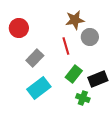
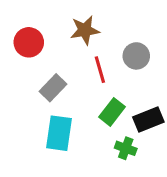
brown star: (75, 20) -> (85, 30), moved
cyan rectangle: (39, 88) -> (59, 133), turned -45

